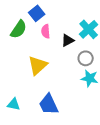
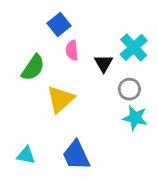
green semicircle: (19, 29) -> (33, 68), moved
black triangle: (68, 40) -> (104, 63), turned -32

